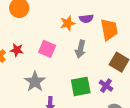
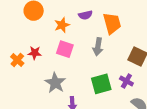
purple semicircle: (86, 19) -> (85, 15), moved
orange star: (68, 23) -> (62, 25), moved
orange trapezoid: (109, 30) -> (112, 23), moved

